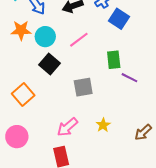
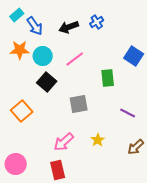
blue square: (119, 19) -> (134, 56), moved
purple line: (129, 78) -> (128, 113), moved
pink circle: (17, 137) -> (16, 164), moved

